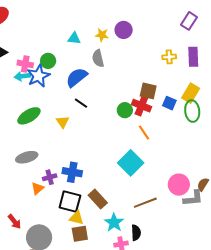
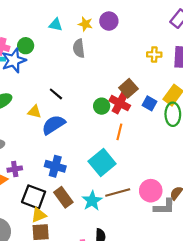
blue semicircle: (77, 77) -> (54, 125), moved
brown square: (148, 91) -> (128, 88), turned 30
yellow triangle: (63, 122) -> (34, 112), turned -48
orange line: (144, 132) -> (119, 132), turned 42
blue cross: (72, 172) -> (55, 166), moved
brown line: (145, 203) -> (118, 192), moved
yellow triangle: (76, 218) -> (39, 215), turned -42
cyan star: (114, 223) -> (92, 201), moved

